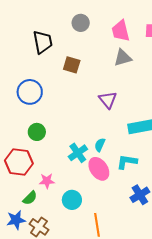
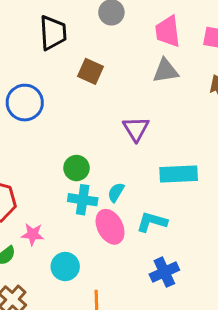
green circle: (37, 132) -> (76, 168), moved
cyan cross: (78, 153) -> (83, 200), turned 36

